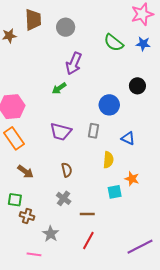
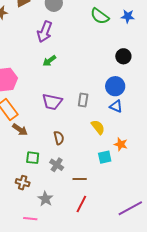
purple arrow: (74, 63) -> (45, 32), moved
blue circle: (109, 105) -> (115, 86), moved
yellow semicircle: (108, 160) -> (98, 127), turned -42
brown arrow: (25, 172) -> (20, 130), moved
green square: (15, 200) -> (33, 158), moved

